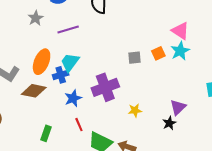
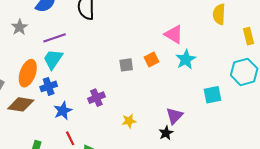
cyan star: (180, 51) -> (186, 59), moved
cyan trapezoid: (70, 62) -> (53, 59), moved
purple cross: (105, 87) -> (96, 98), size x0.6

